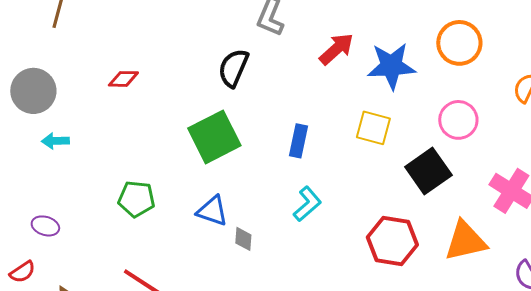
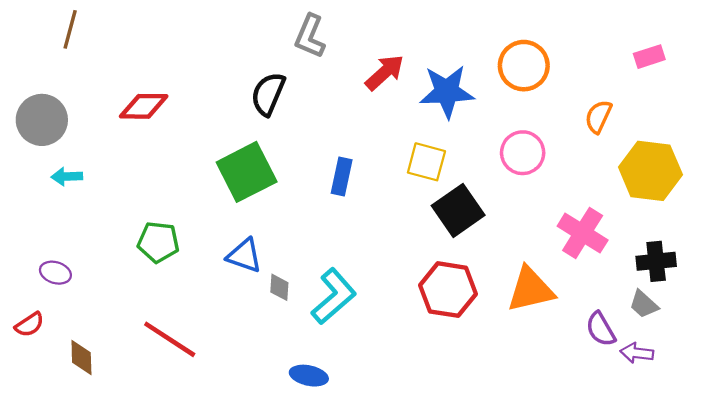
red diamond: (123, 79) -> (144, 106), size x1.4
black square: (428, 171) -> (458, 210), moved
cyan L-shape: (307, 204) -> (334, 296), moved, size x1.4

